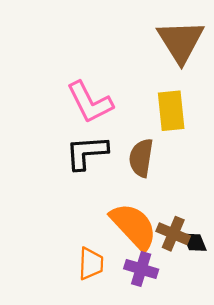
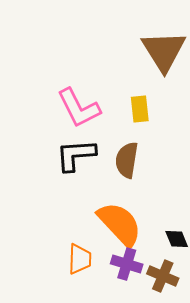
yellow rectangle: (171, 111) -> (140, 109), moved, size x0.7
brown cross: (173, 234) -> (163, 276), moved

